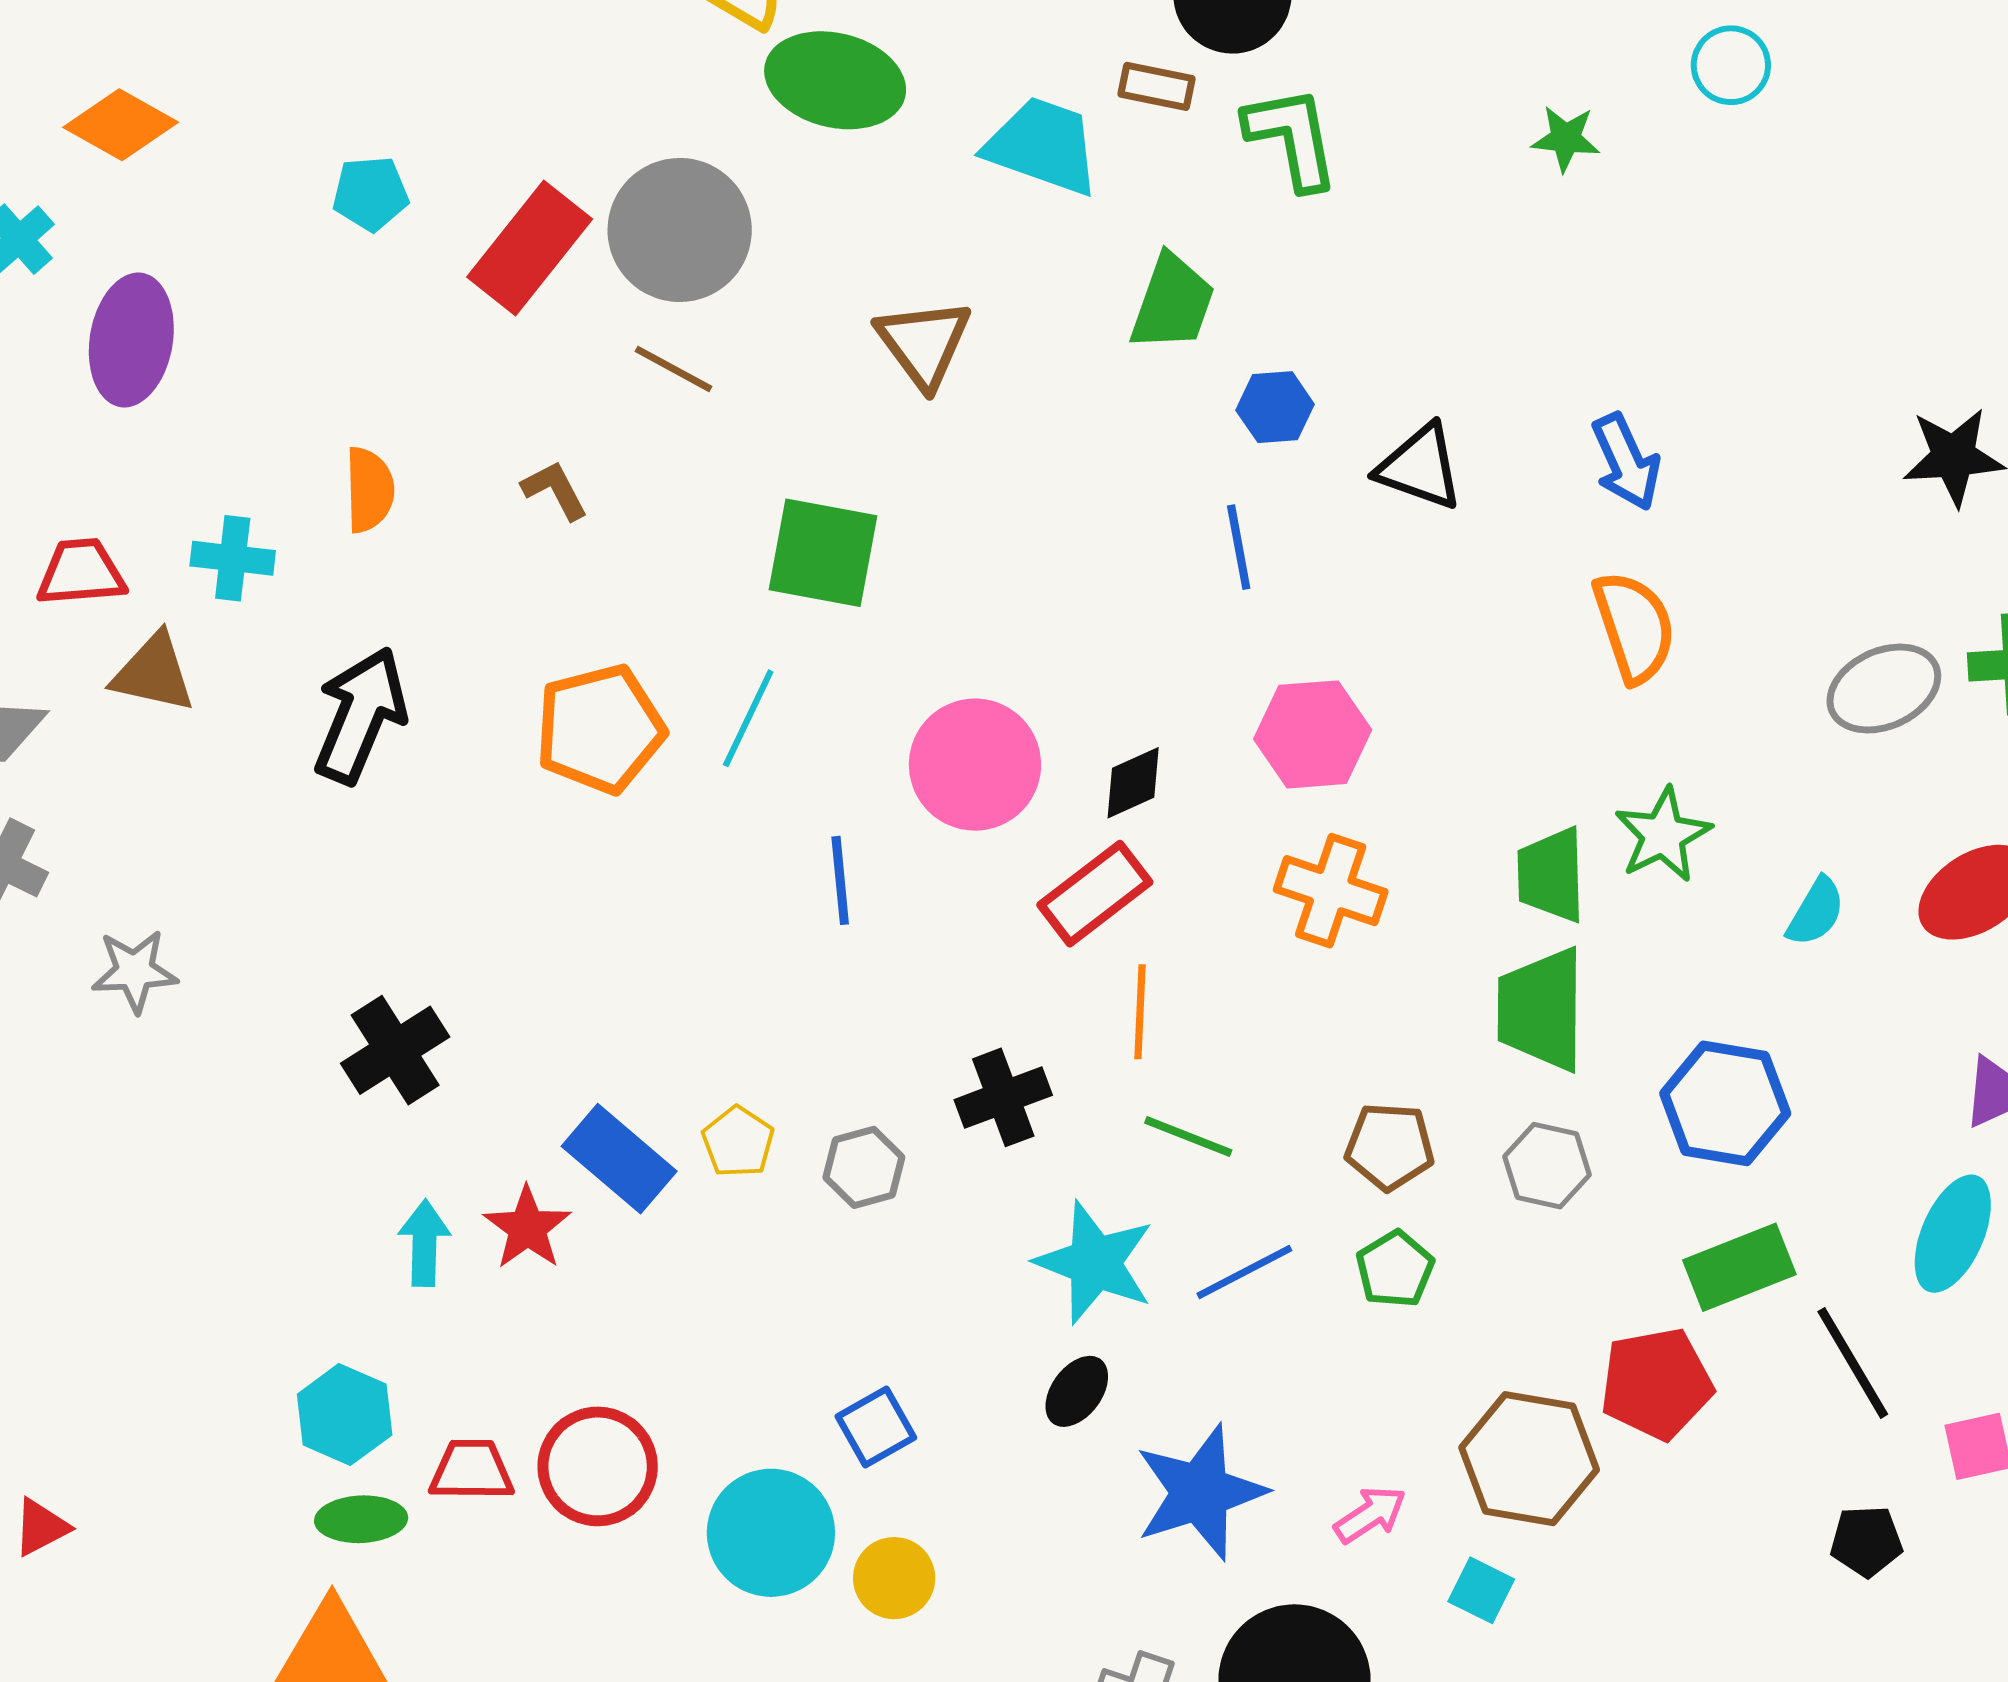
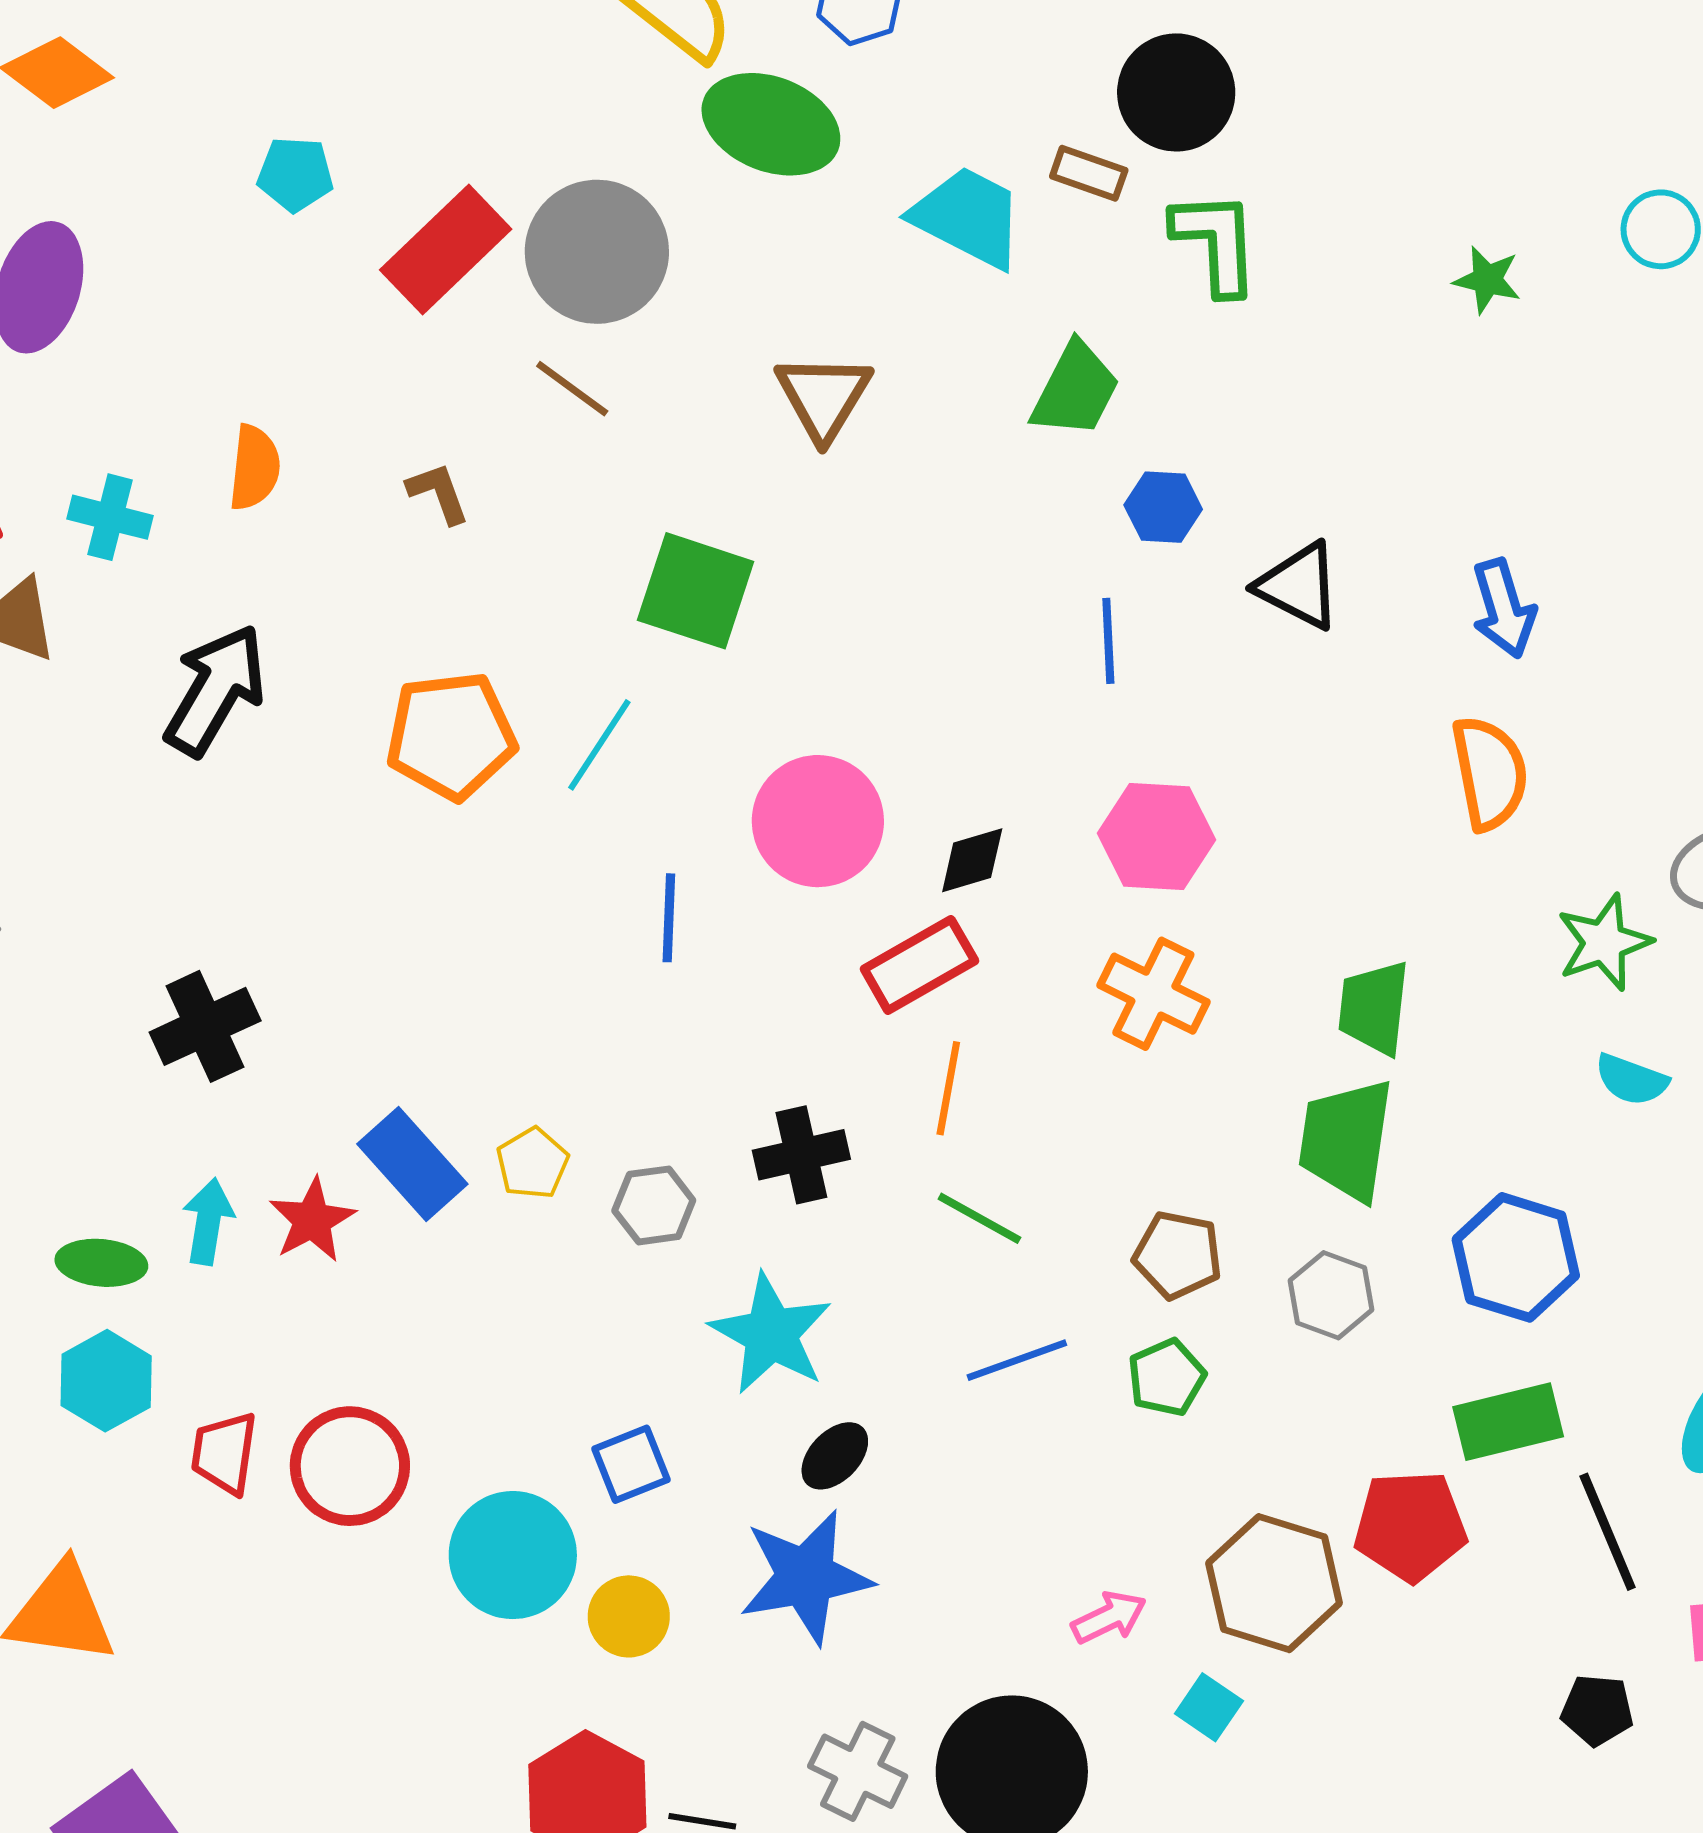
green star: (1663, 835) -> (1604, 942), moved
cyan semicircle: (1816, 912) -> (1631, 1080), turned 72
cyan star: (1095, 1263) -> (771, 1334), moved
red trapezoid: (472, 1470) -> (224, 1453), turned -90
blue star: (1200, 1492) -> (806, 1577), moved
green ellipse: (361, 1519) -> (101, 1263), moved

